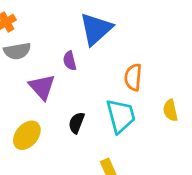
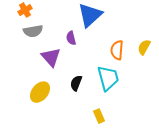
yellow semicircle: (170, 110) -> (144, 47), moved, turned 42

